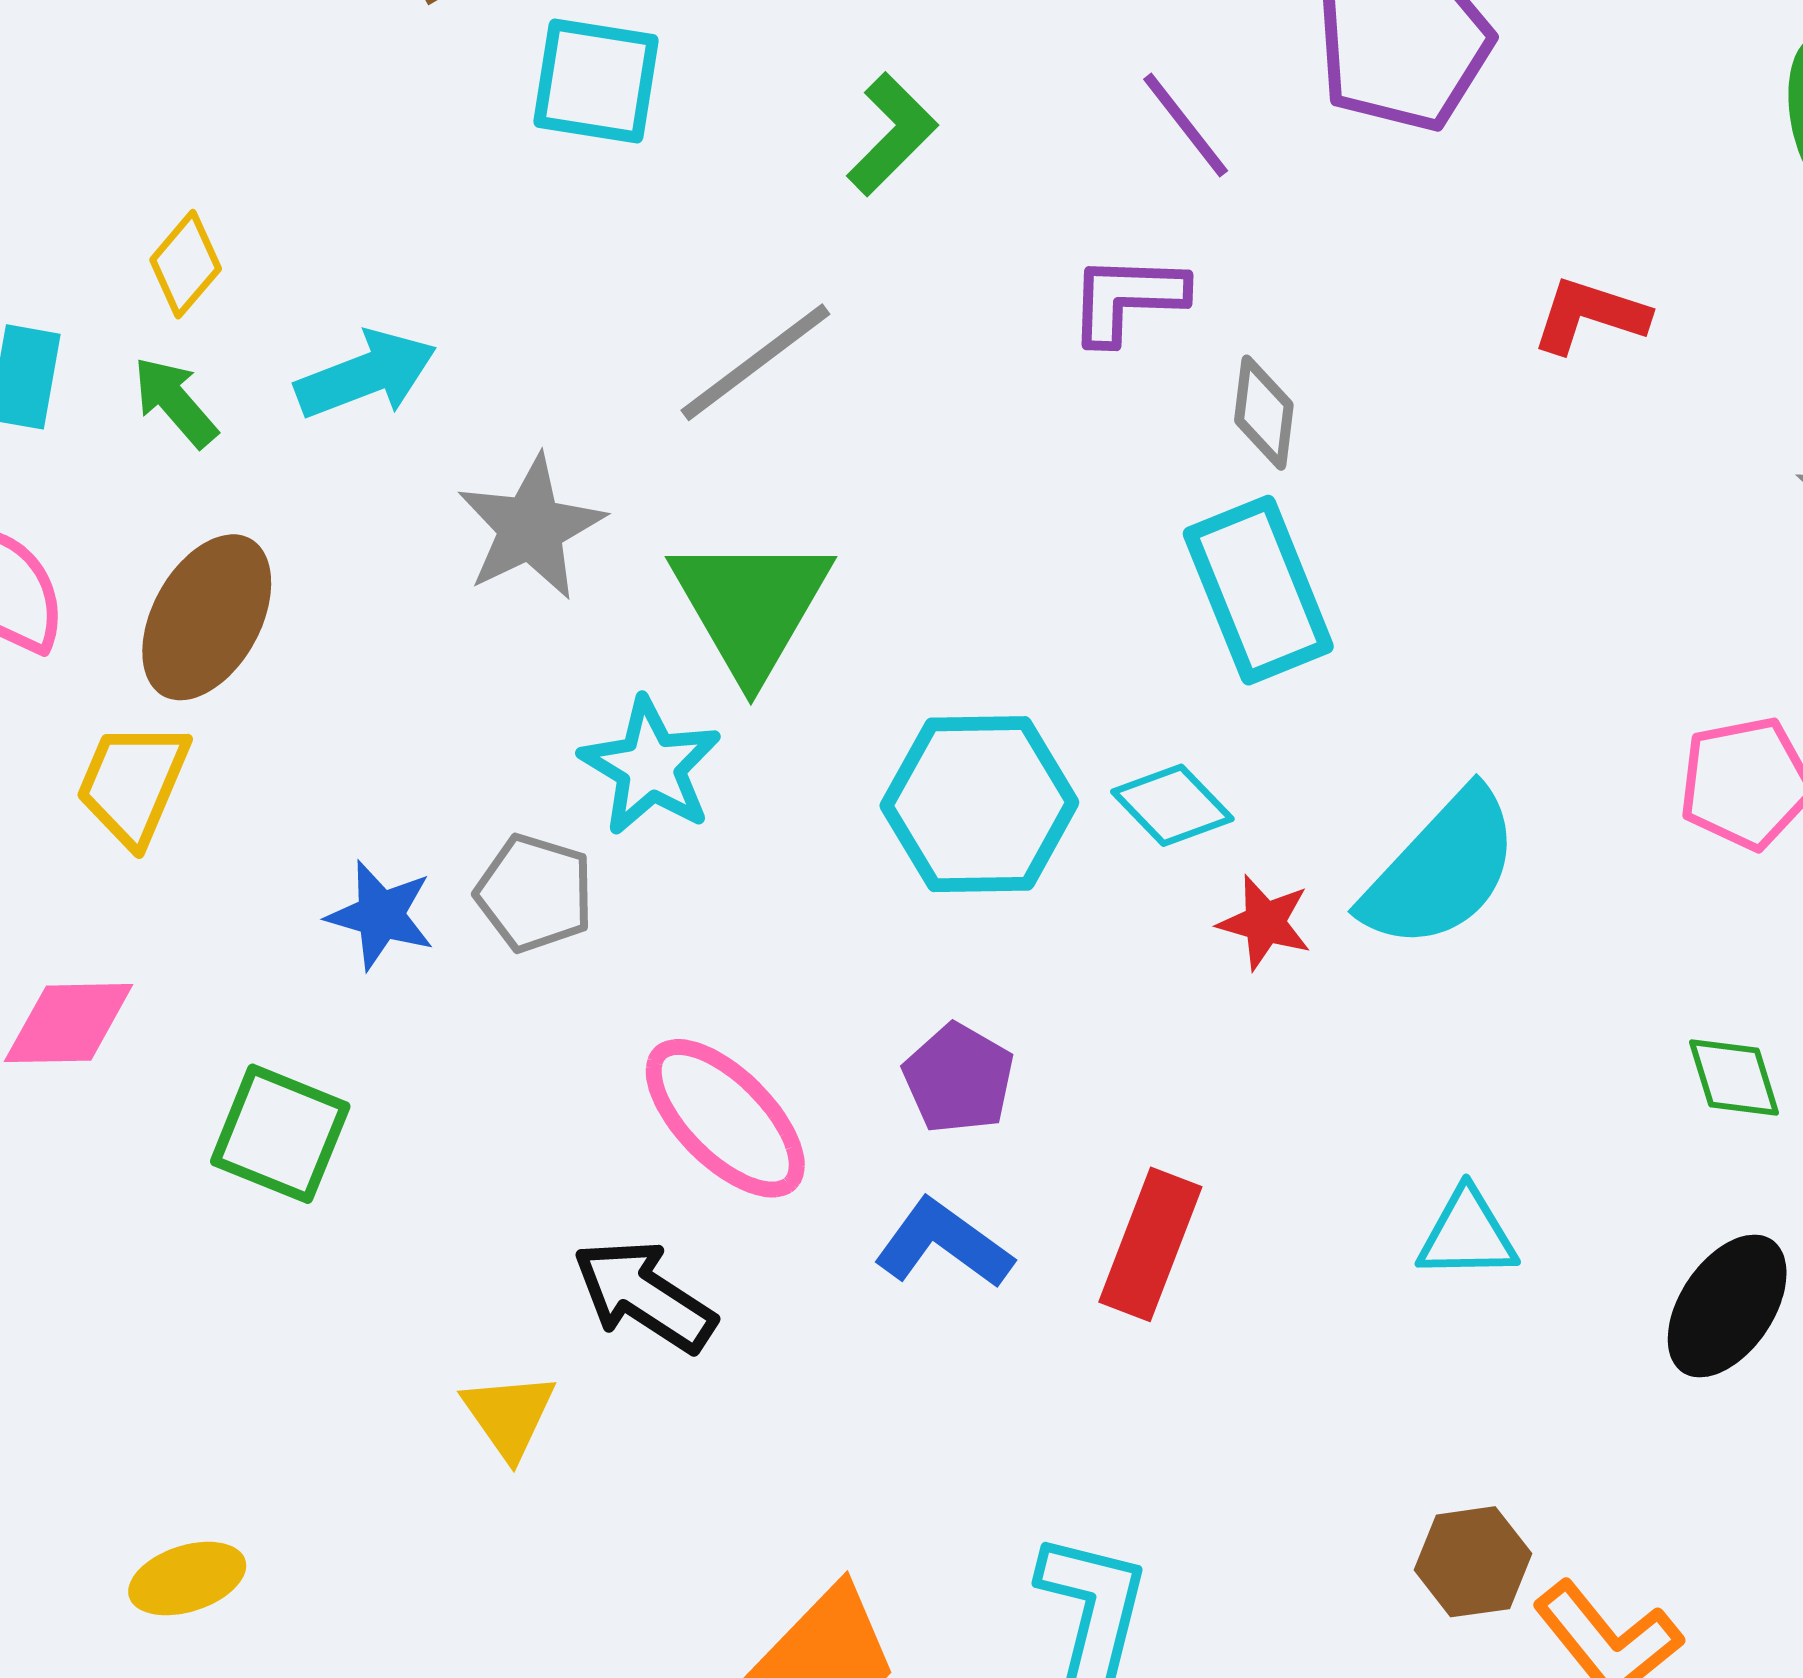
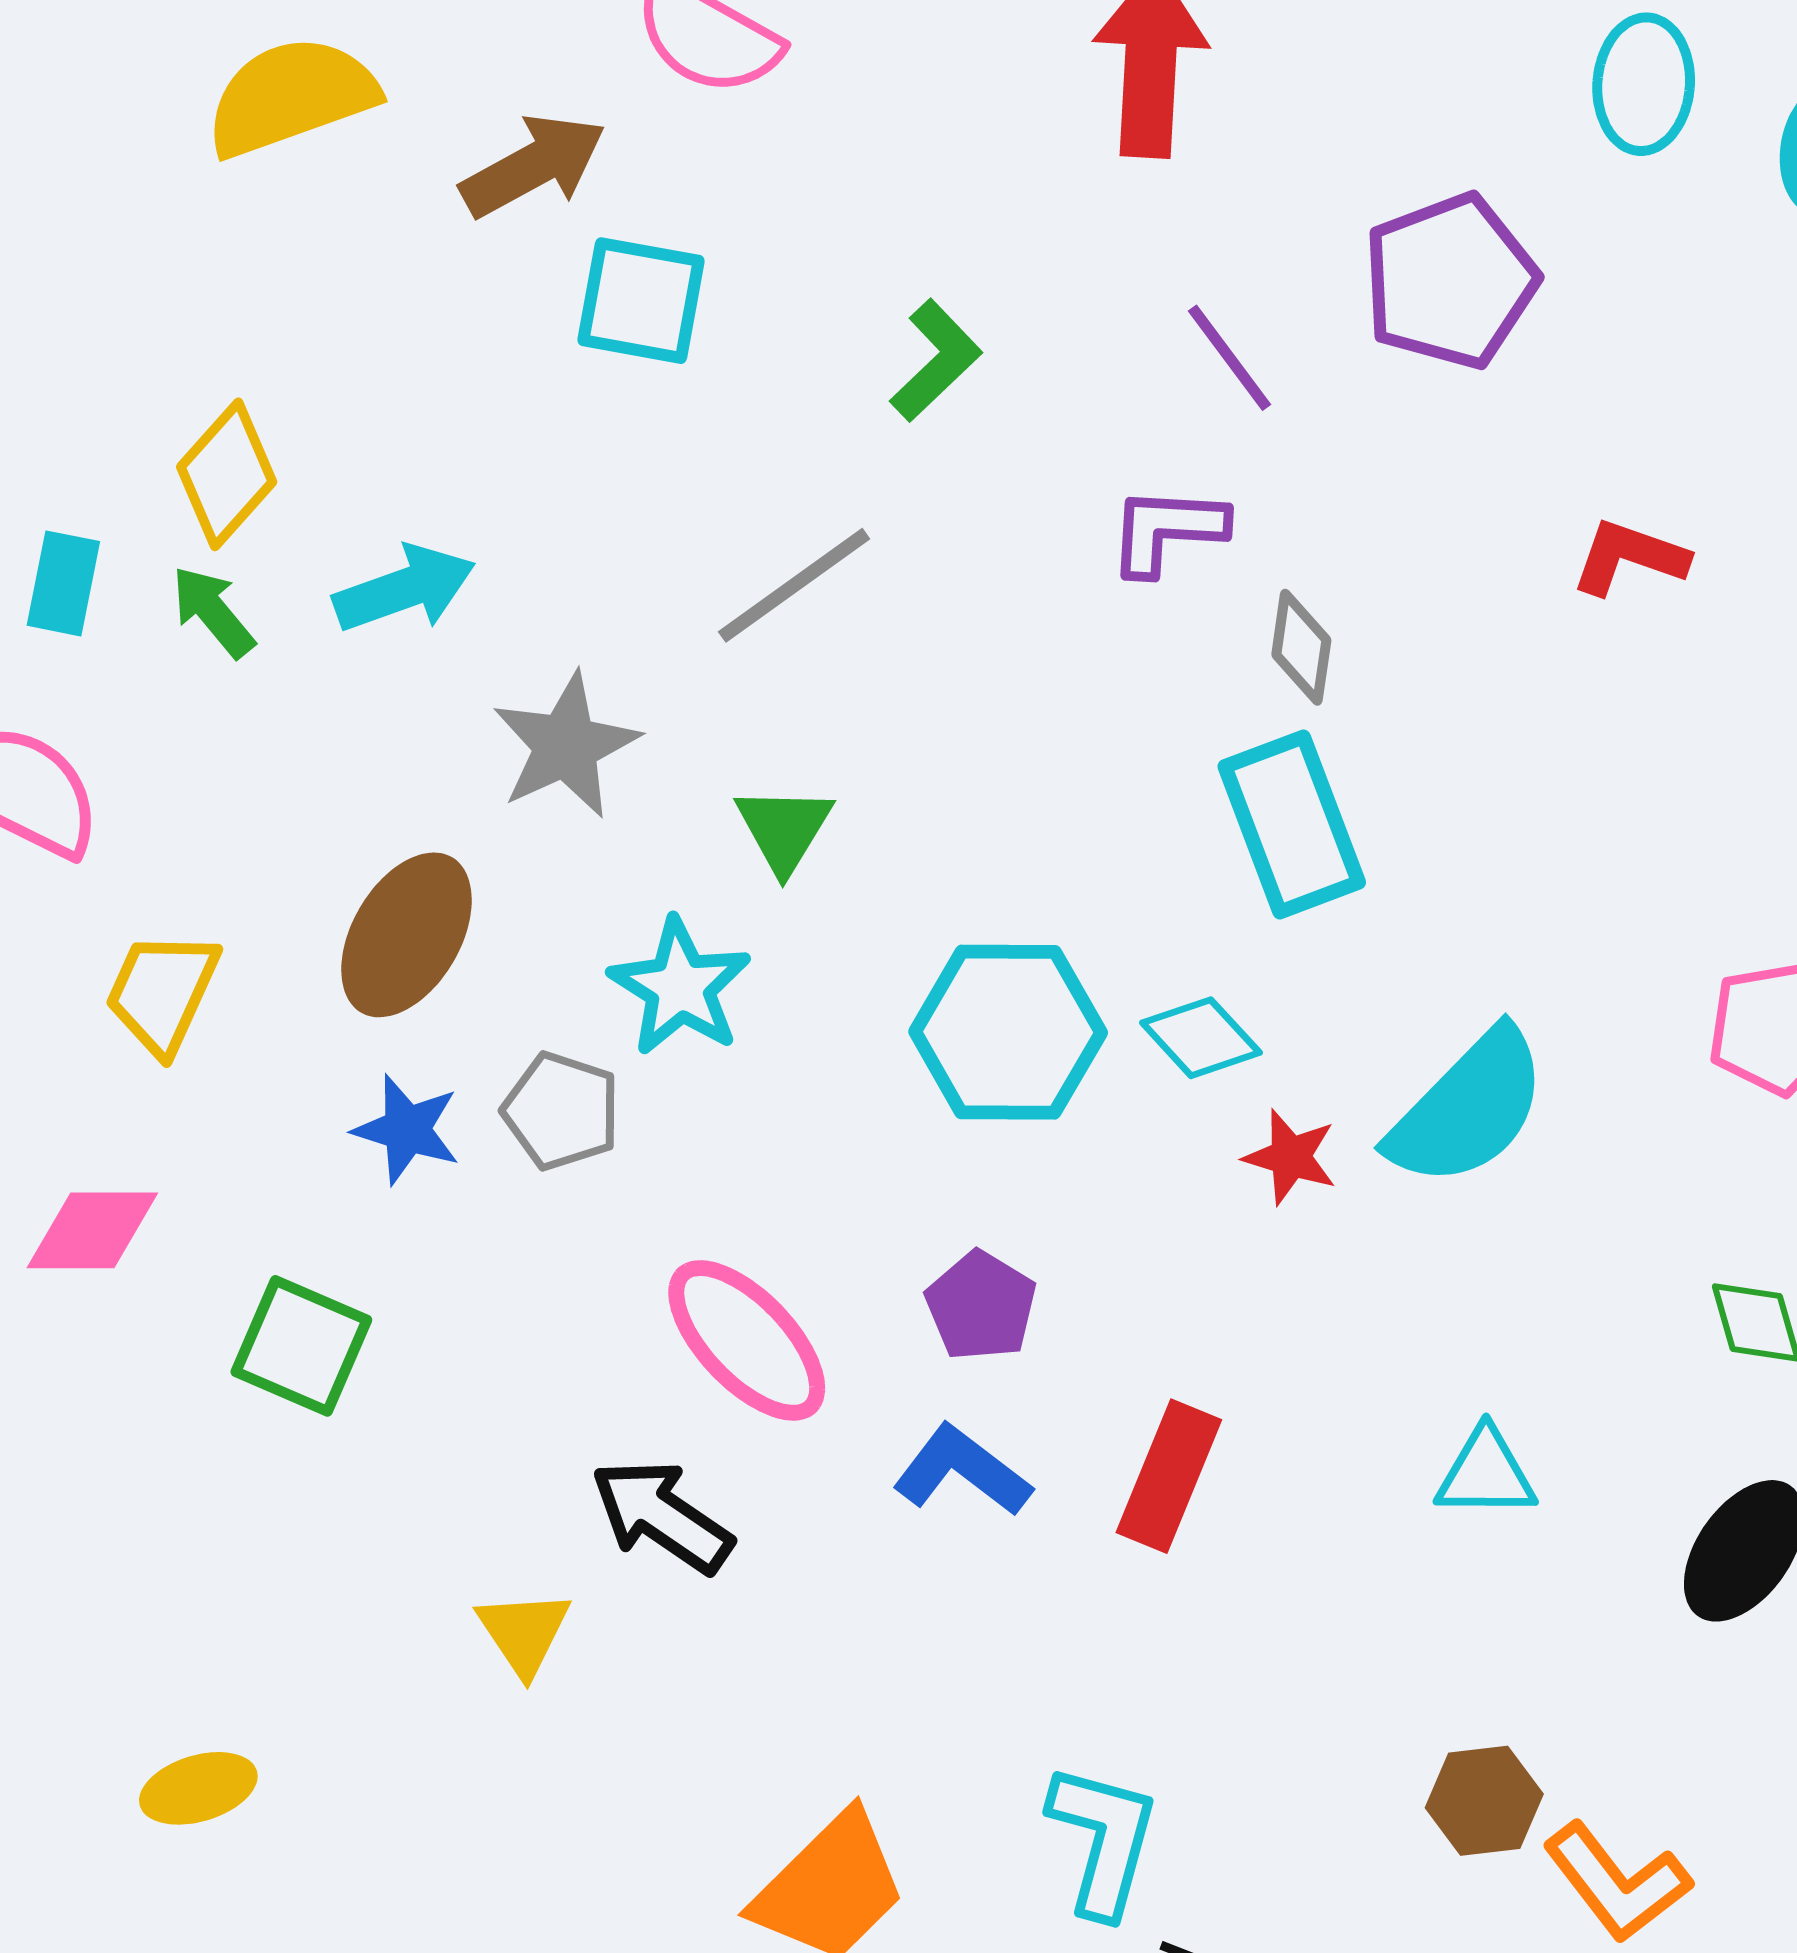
yellow diamond: (186, 264) -> (227, 474), size x1.4
green triangle: (751, 606) -> (784, 829), size x0.6
brown ellipse: (207, 617) -> (406, 935), moved

